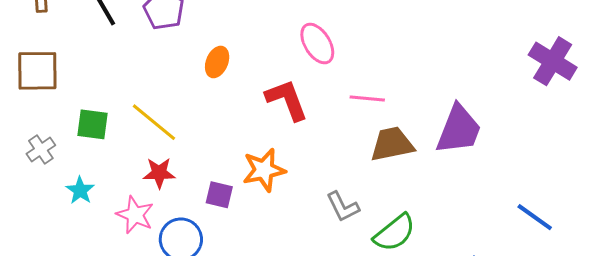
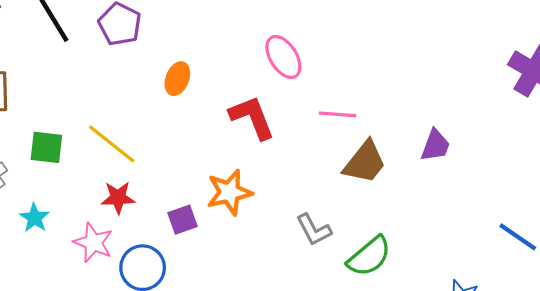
purple trapezoid: (459, 129) -> (435, 145), size x0.6
brown trapezoid: (392, 144) -> (365, 162), turned 141
purple square: (219, 195) -> (182, 220), turned -32

